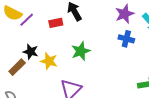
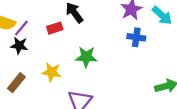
green star: (81, 51) -> (86, 57), turned 30
black star: (31, 52) -> (19, 46), moved

